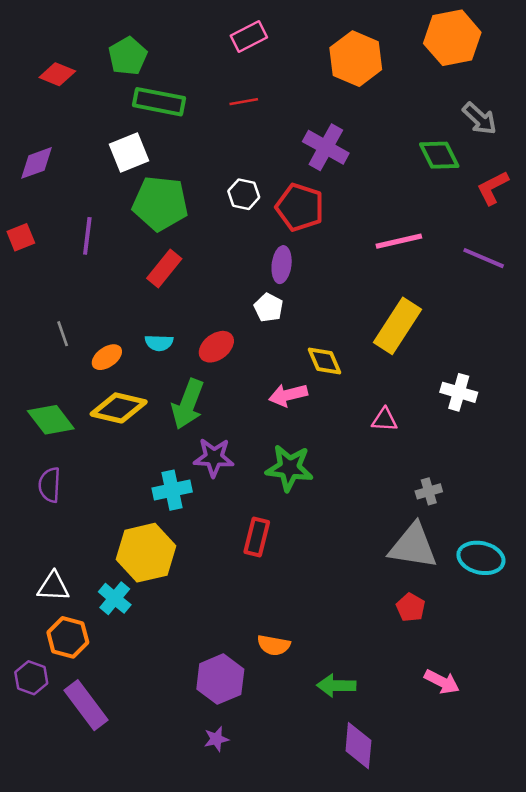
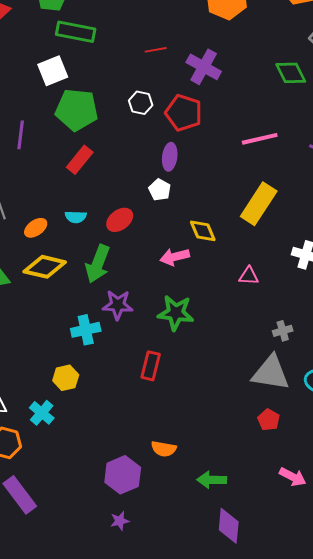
red line: (244, 102) -> (156, 50), moved
yellow hexagon: (146, 553) -> (66, 378), size x0.6

